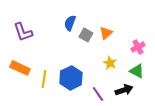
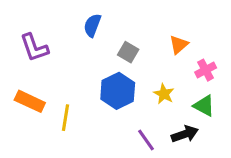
blue semicircle: (70, 23) -> (92, 25), moved
orange triangle: (106, 33) -> (179, 45), moved
blue hexagon: (71, 78) -> (118, 91), moved

